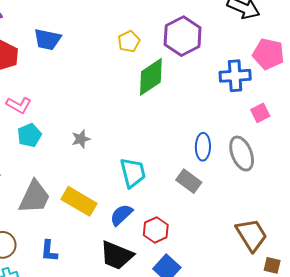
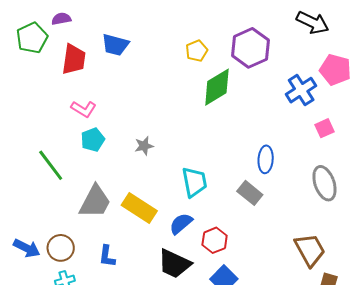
blue cross: (235, 76) -> (301, 90), turned -32
gray ellipse: (242, 154) -> (324, 183), moved

